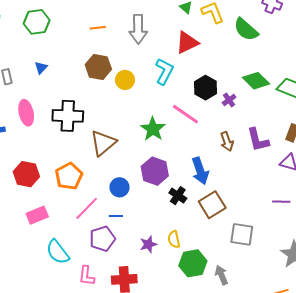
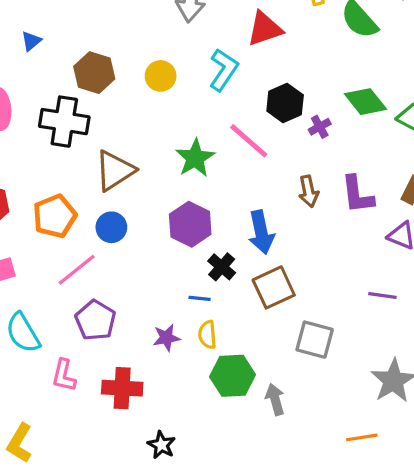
brown hexagon: (98, 67) -> (94, 73), moved
blue circle: (119, 187) -> (111, 227), moved
blue line: (116, 216) -> (200, 298), moved
purple pentagon: (102, 239) -> (95, 320), turned -30

